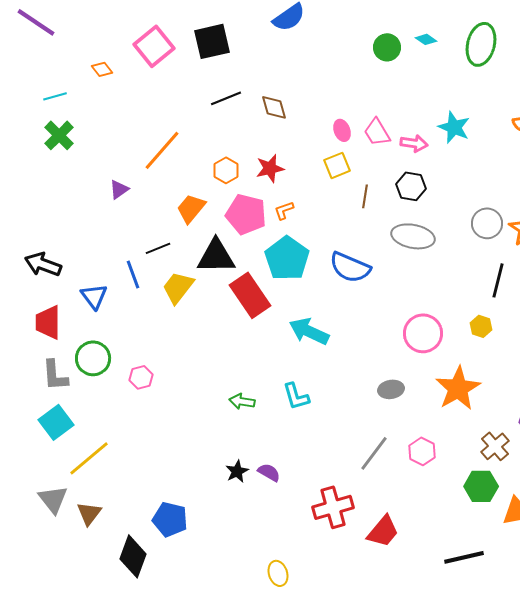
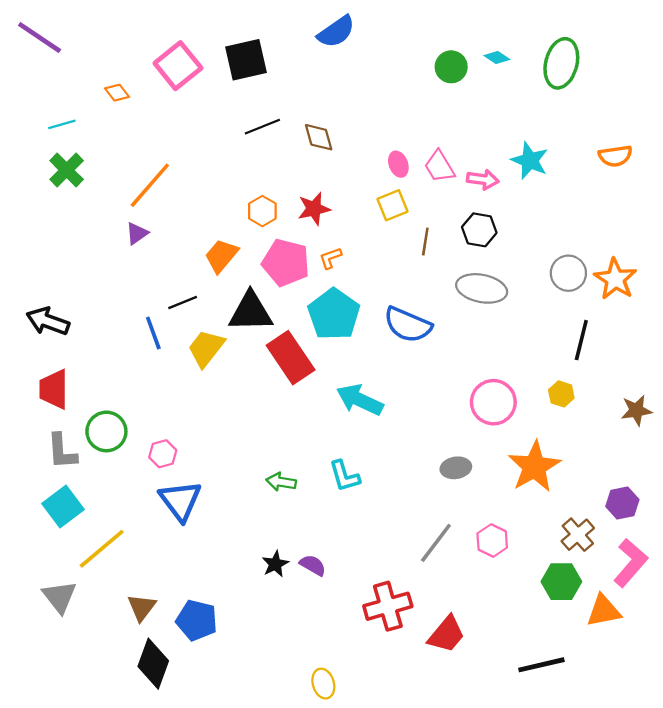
orange line: (162, 150) -> (150, 185), moved
blue triangle: (94, 296) -> (180, 501), moved, size x1.4
brown triangle: (89, 513) -> (142, 607), moved

